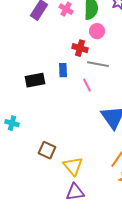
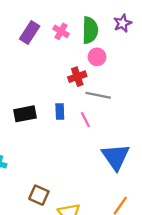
red cross: (80, 48) -> (77, 77), turned -35
blue rectangle: (63, 70) -> (60, 111), moved

